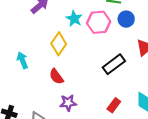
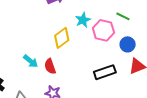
blue circle: (126, 19) -> (128, 44), moved
cyan arrow: (22, 60) -> (31, 61), moved, turned 133

